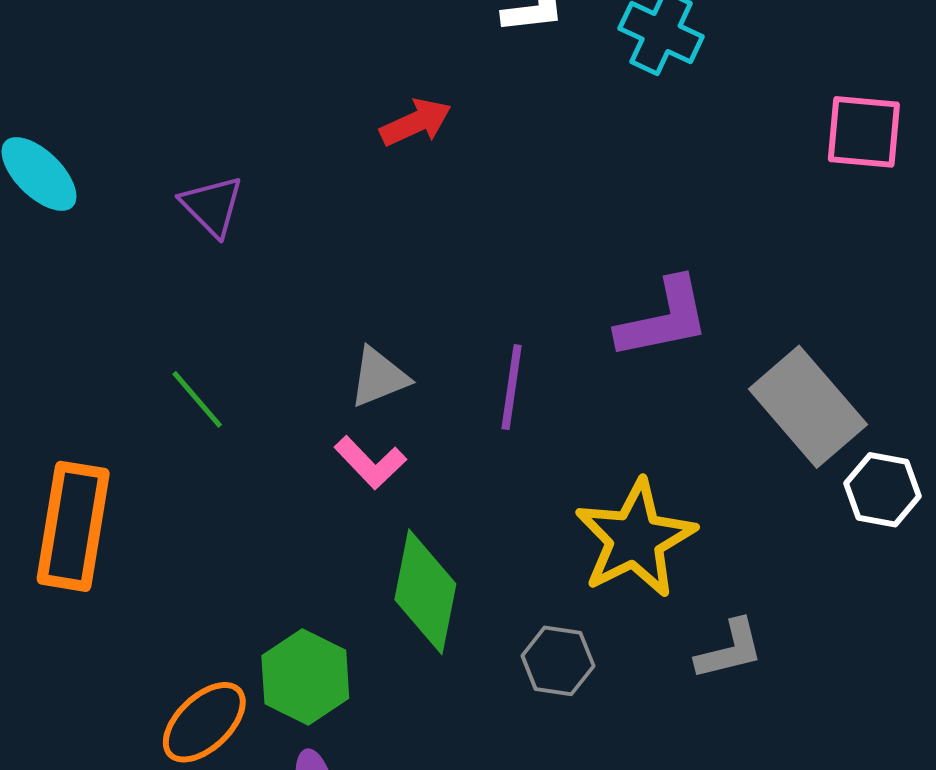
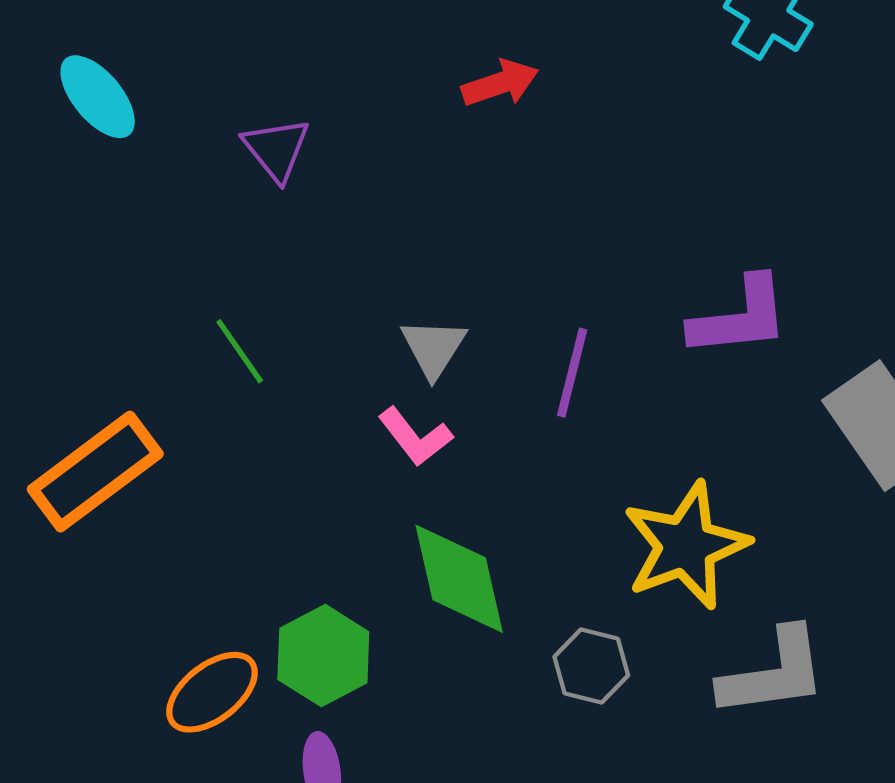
gray triangle: (379, 377) -> (433, 348), turned -42
orange rectangle: (73, 526) -> (95, 472), turned 38
green diamond: (425, 592) -> (459, 579), turned -30
gray L-shape: (730, 650) -> (773, 673), size x1.5

